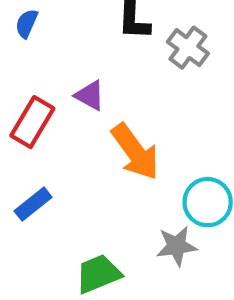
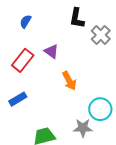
blue semicircle: (27, 23) -> (26, 21), moved
orange arrow: (135, 152) -> (69, 81), size x0.7

